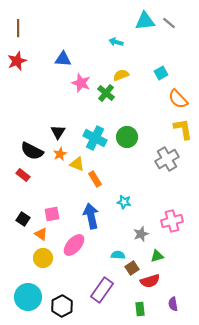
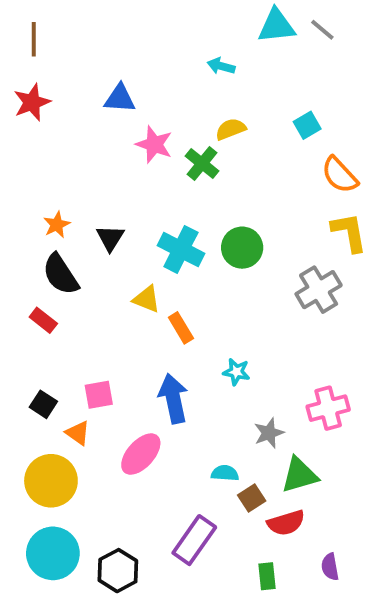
black semicircle: (32, 151) -> (61, 274), turned 30
orange star: (60, 154) -> (57, 225), moved
green triangle: (157, 256) -> (299, 475), size x1.5
yellow circle: (43, 258) -> (51, 481), moved, size x1.4

